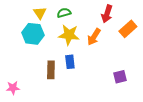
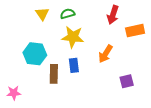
orange rectangle: (128, 29) -> (135, 31), turned 30
cyan hexagon: (33, 34) -> (35, 54), moved
orange arrow: (94, 37) -> (106, 54), moved

